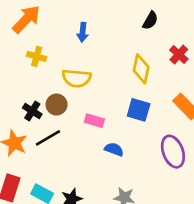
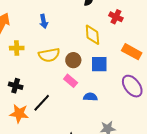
brown circle: (57, 105) -> (73, 60), moved
black cross: (32, 111) -> (16, 86), moved
pink rectangle: (94, 121) -> (71, 81), turned 40

